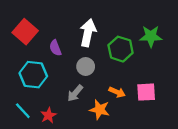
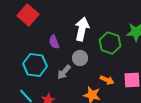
red square: (25, 32) -> (28, 15), moved
gray arrow: (75, 93) -> (64, 72), moved

